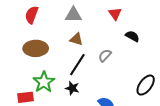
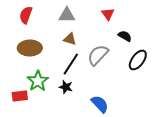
gray semicircle: (105, 56) -> (98, 55), size x1.6
black ellipse: (146, 85) -> (138, 60), moved

